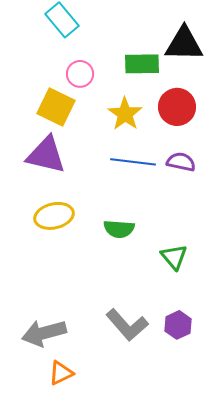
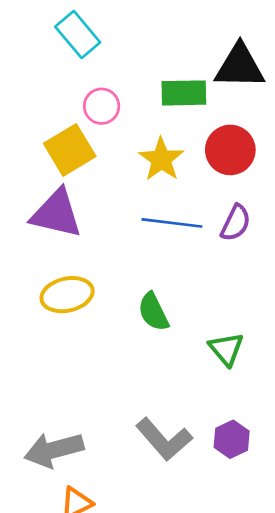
yellow square: (56, 107) -> (70, 150), turned 33
purple semicircle: (181, 162) -> (236, 223), turned 104
green semicircle: (119, 229) -> (153, 312), turned 60

